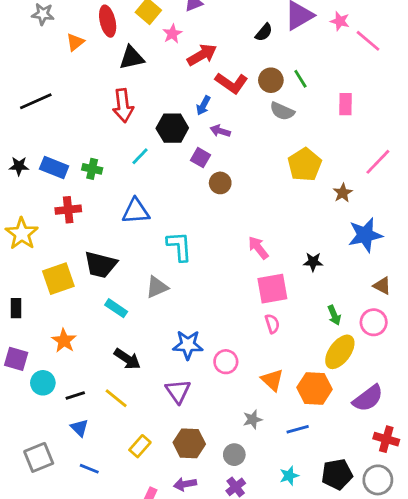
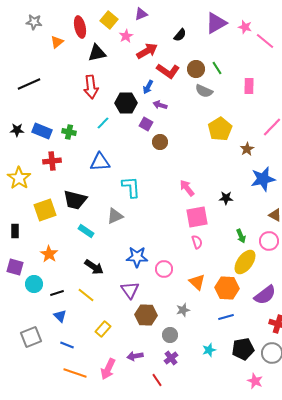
black semicircle: (264, 32) -> (180, 35), moved
blue line: (298, 429) -> (226, 317), moved
brown hexagon: (189, 443) -> (146, 315), moved

